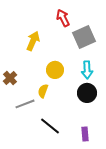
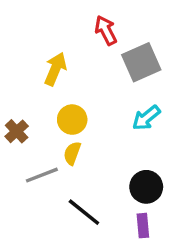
yellow circle: (55, 70) -> (72, 120), moved
cyan arrow: (87, 70) -> (146, 118), turned 54
black circle: (87, 93) -> (146, 187), moved

